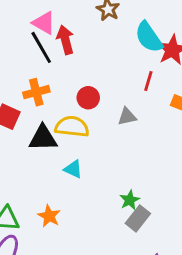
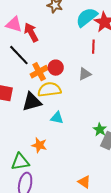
cyan semicircle: (149, 37) -> (87, 17), turned 100
black line: (41, 47) -> (19, 55), moved
orange cross: (36, 92) -> (39, 72), moved
orange star: (49, 216) -> (39, 145), moved

